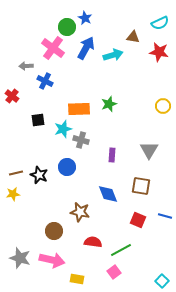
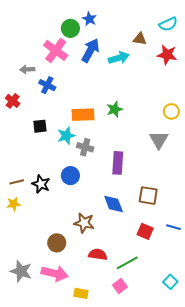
gray triangle: (149, 150) -> (159, 140), moved
purple rectangle: (112, 155) -> (118, 163), size x1.5
cyan square: (162, 281) -> (170, 282), moved

